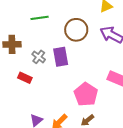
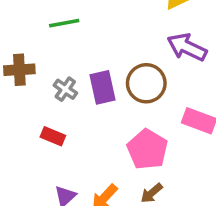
brown circle: (76, 30) -> (146, 83), moved
red rectangle: (25, 78) -> (53, 136), moved

